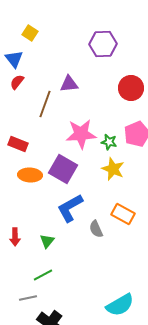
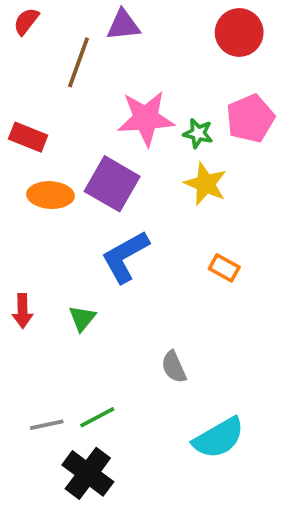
orange rectangle: (123, 214) -> (224, 268), size x0.7
gray semicircle: (96, 229) -> (174, 367), moved
green line: (43, 275) -> (97, 417), moved

